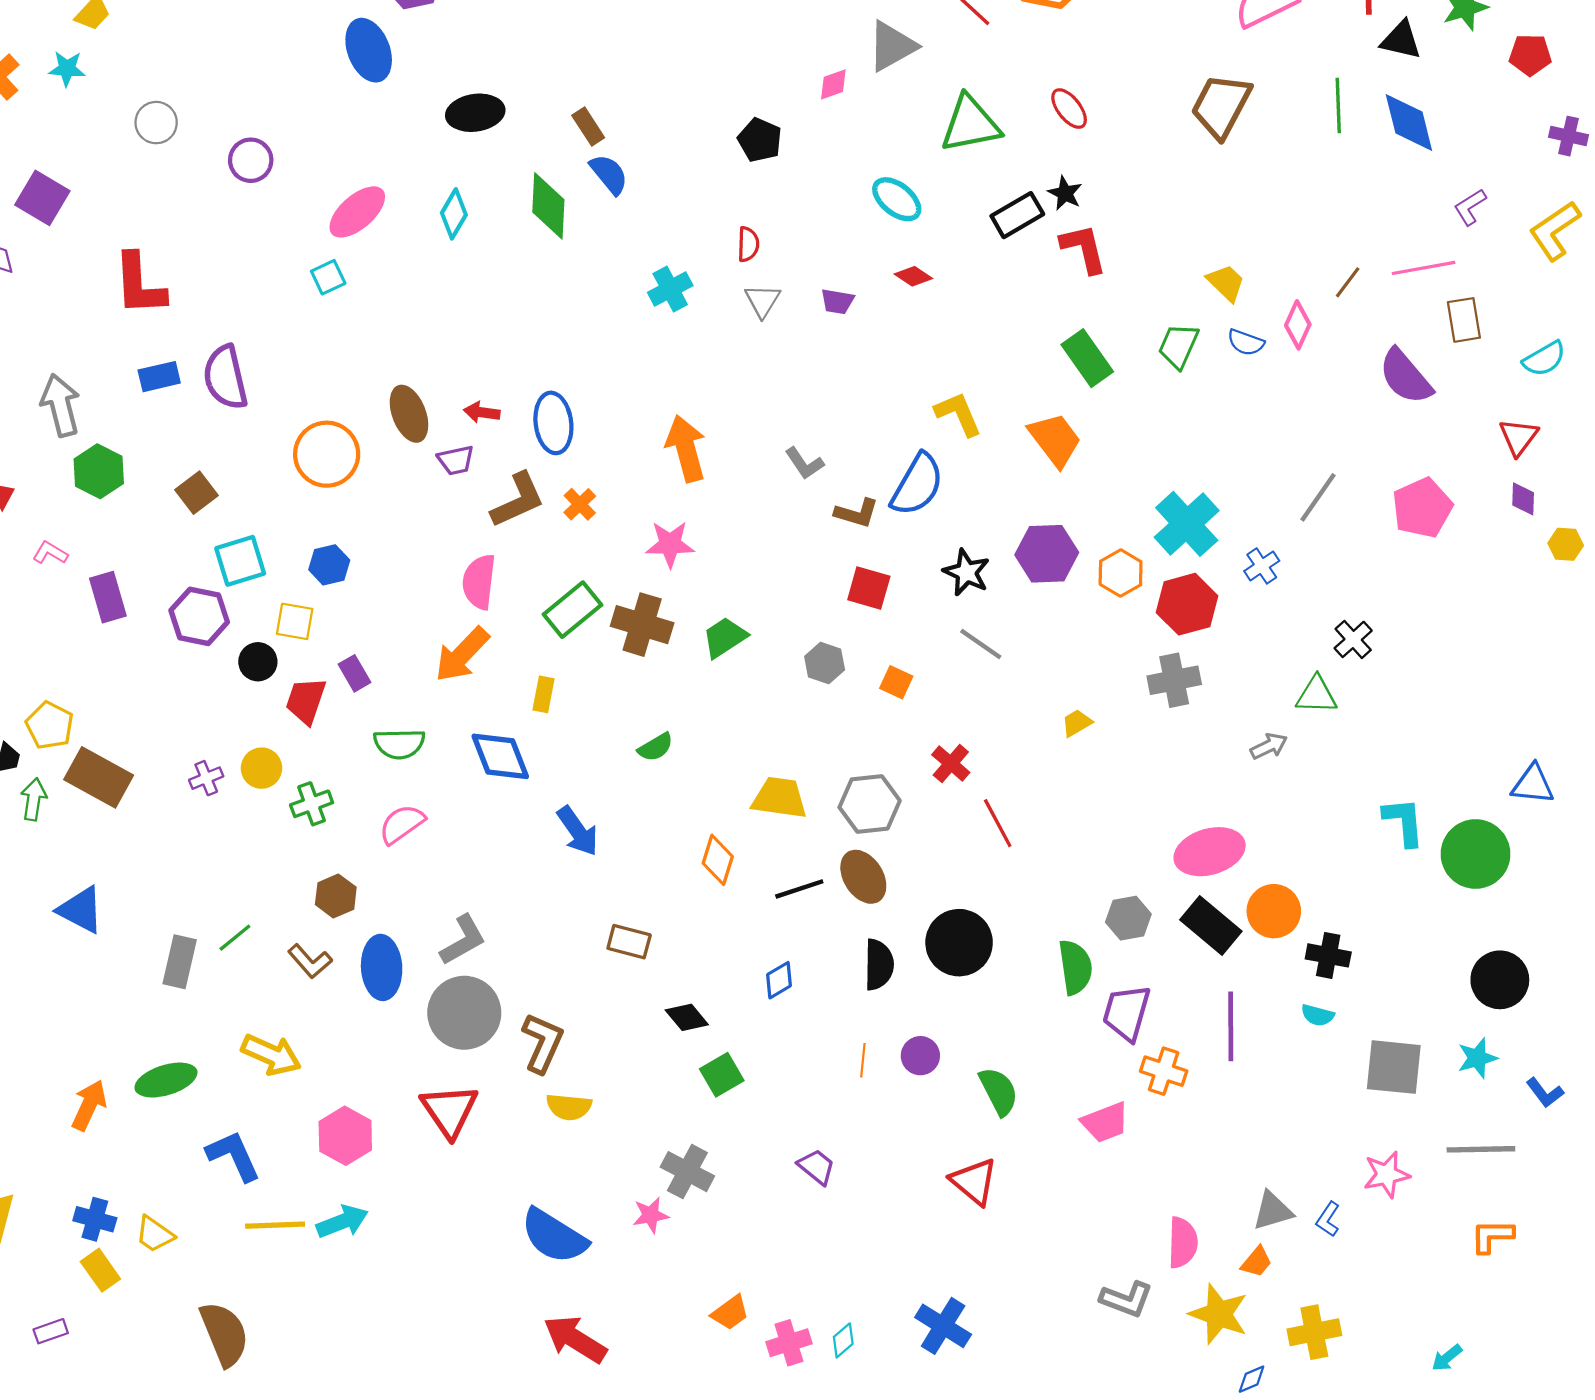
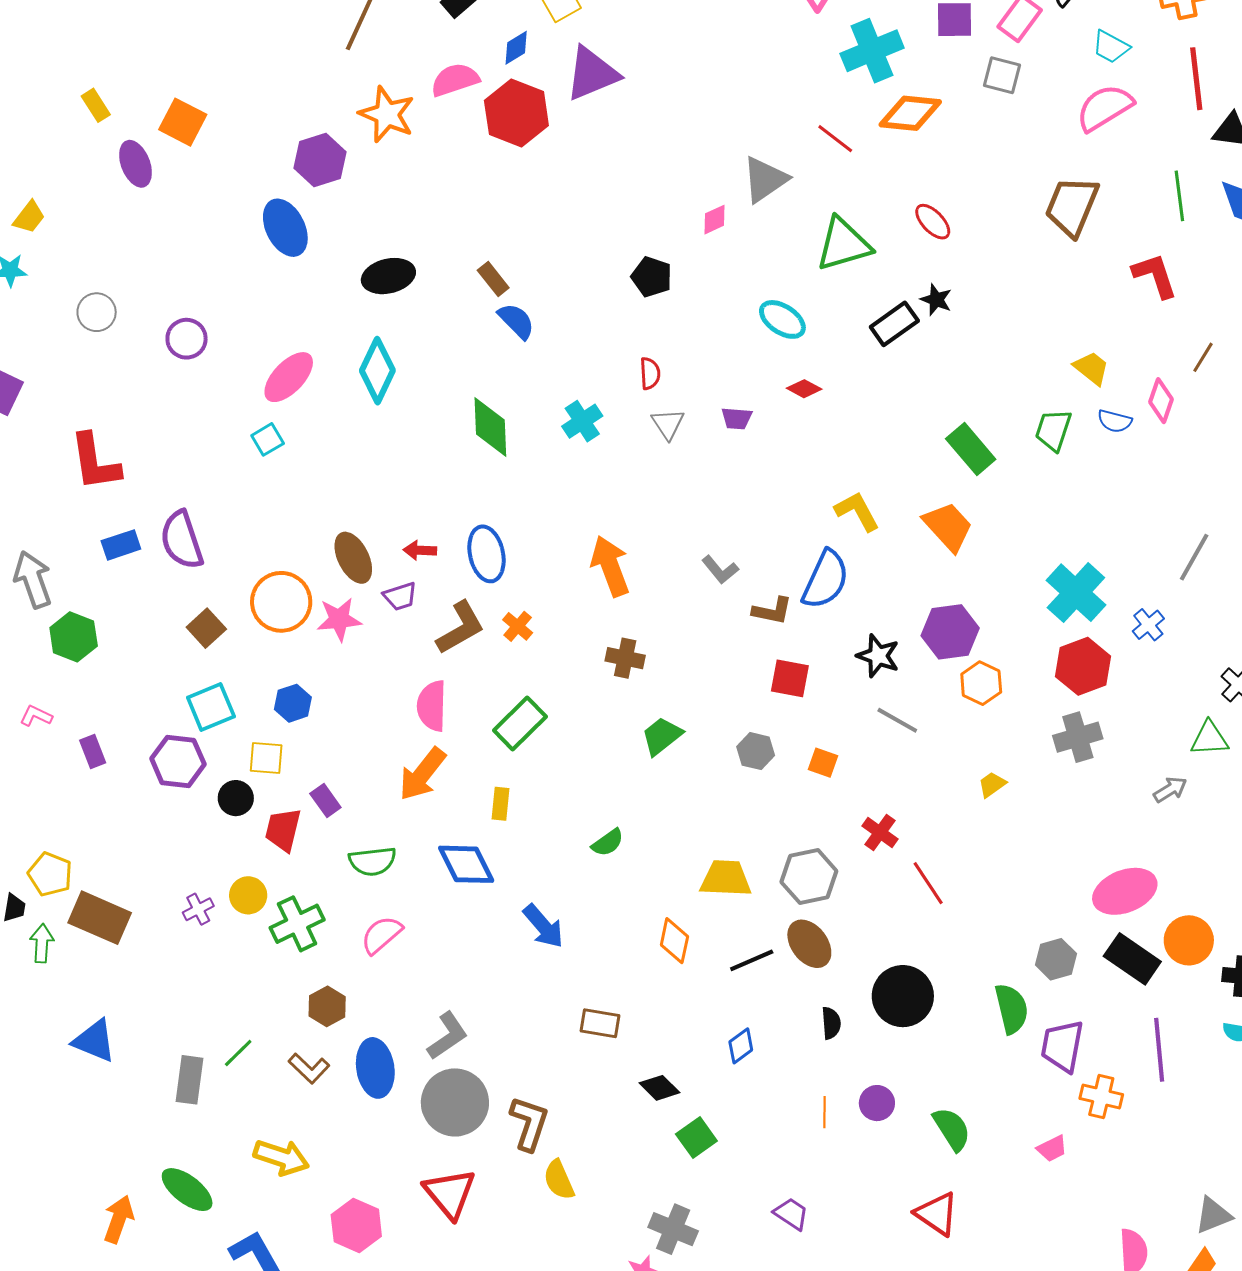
green diamond: (548, 206) -> (490, 427), moved
cyan diamond: (454, 214) -> (377, 371), size x1.4
red L-shape: (1084, 249) -> (1155, 276), moved
brown square: (196, 493) -> (206, 628), moved
pink star: (670, 544) -> (339, 619), moved
orange hexagon: (1121, 573) -> (981, 683), moved
purple rectangle: (108, 597) -> (93, 752), size x0.7
brown cross: (642, 625) -> (625, 658), moved, size x0.7
green cross: (312, 804) -> (297, 924), size x1.4
black semicircle: (879, 965) -> (831, 1023), size x0.7
green ellipse: (166, 1080) -> (187, 1190), turned 60
yellow semicircle: (569, 1107) -> (559, 1180), turned 66
pink trapezoid: (1105, 1122) -> (1052, 1148), size x0.7

